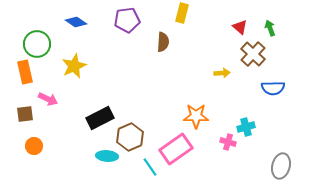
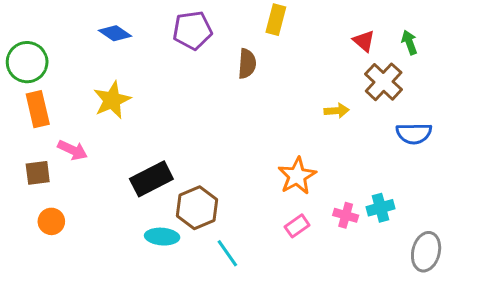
green circle: (37, 44) -> (27, 62), moved
orange star: (196, 116) -> (297, 176), turned -30
cyan cross: (246, 127) -> (381, 208), moved
pink rectangle: (176, 149) -> (297, 226), moved, size x0.5

